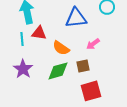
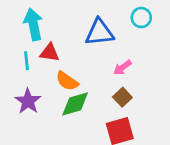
orange semicircle: (61, 48) -> (67, 81), moved
brown square: (83, 66) -> (122, 97), moved, turned -32

